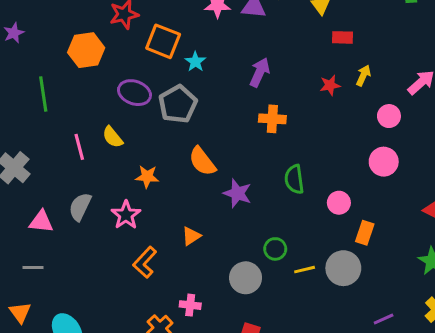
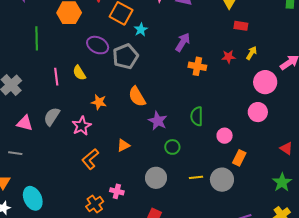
pink circle: (389, 116) -> (265, 82), size x1.5
orange cross: (272, 119) -> (197, 66), moved
green circle: (275, 249) -> (172, 147), moved

